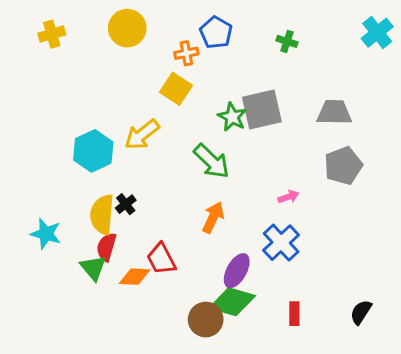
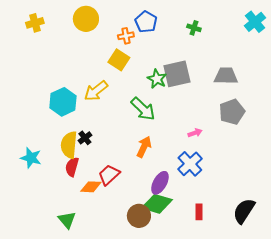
red trapezoid: (161, 259) -> (109, 175), turned 75
green triangle: (93, 268) -> (67, 220), moved
black semicircle: (361, 312) -> (244, 211), size x1.5

